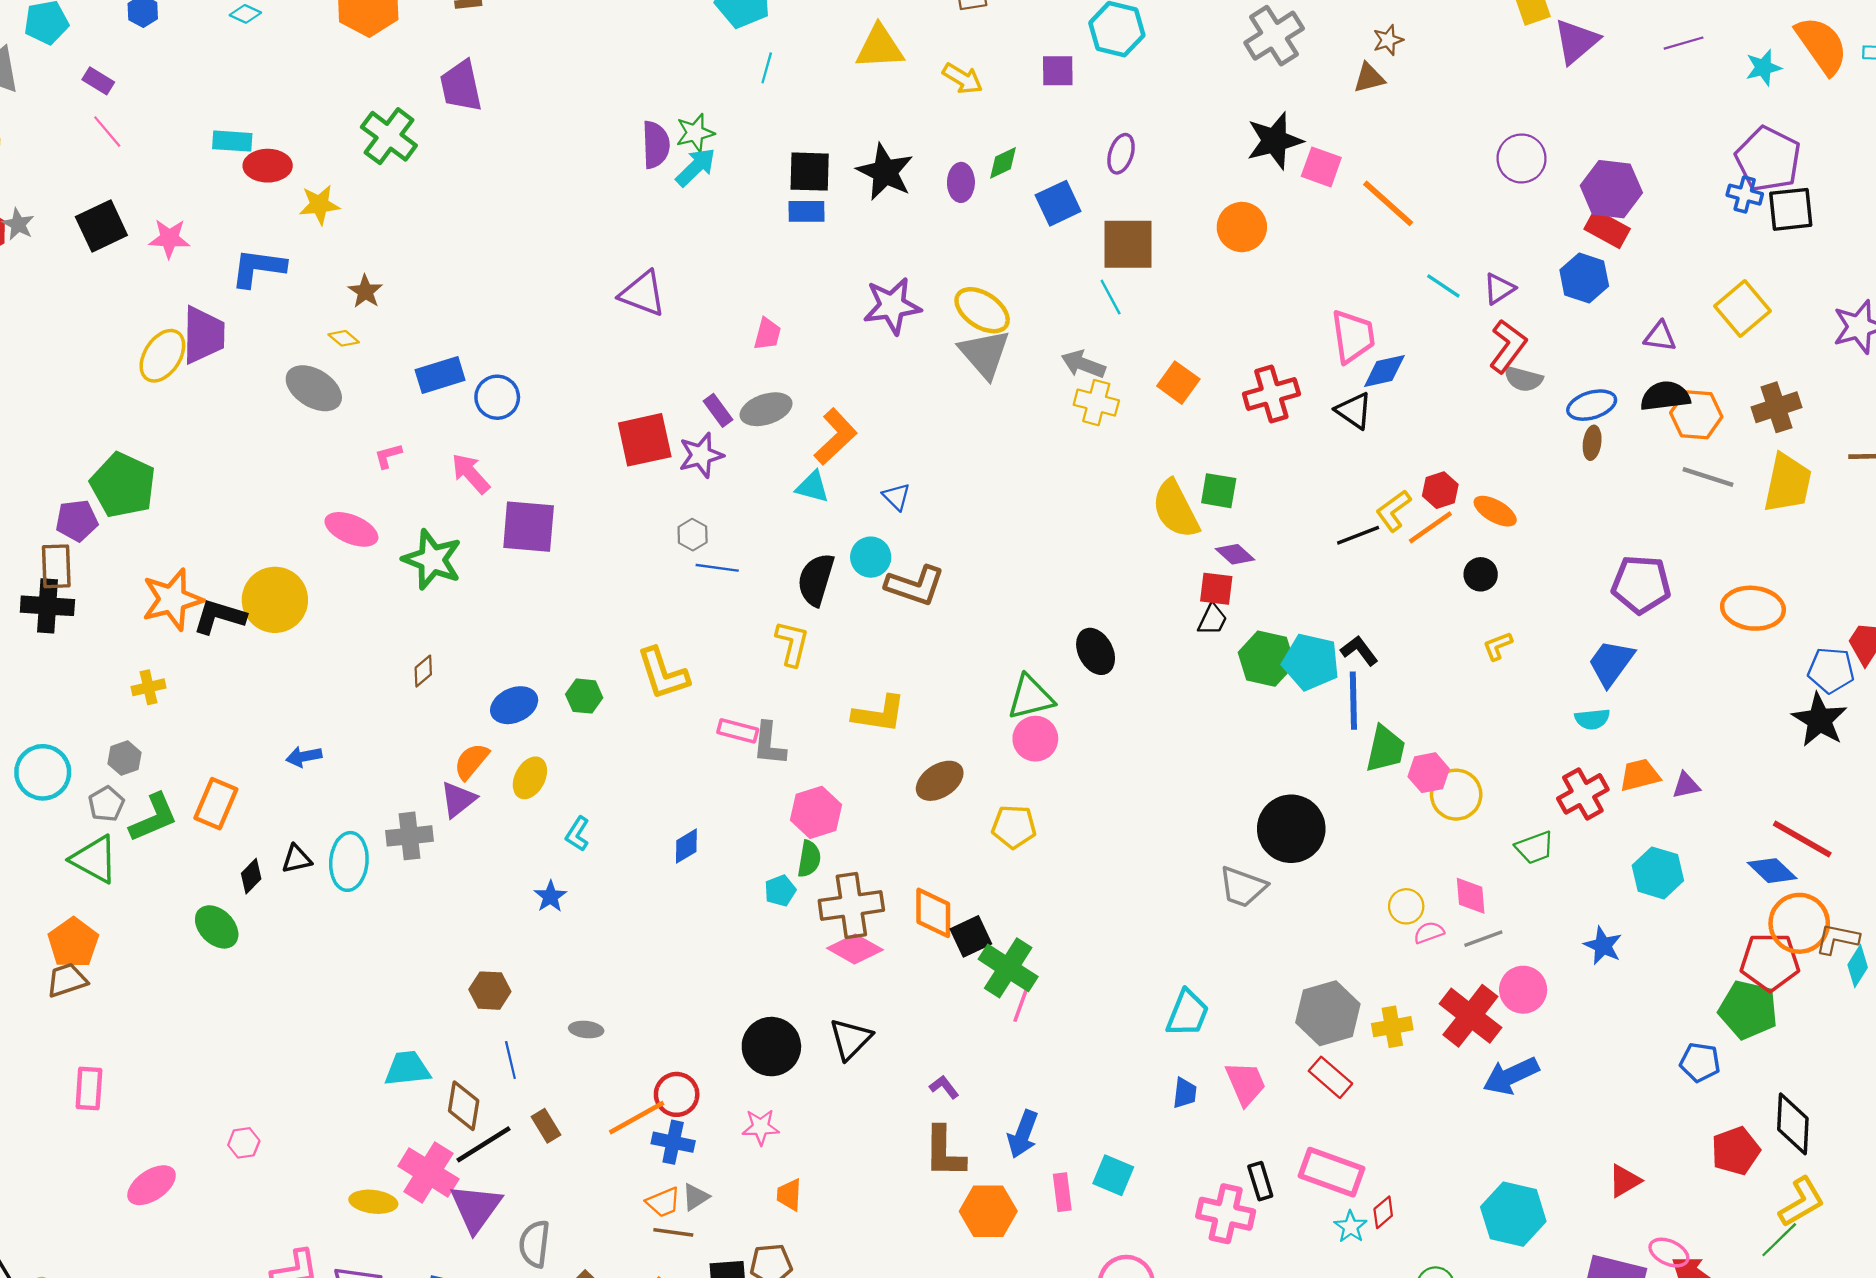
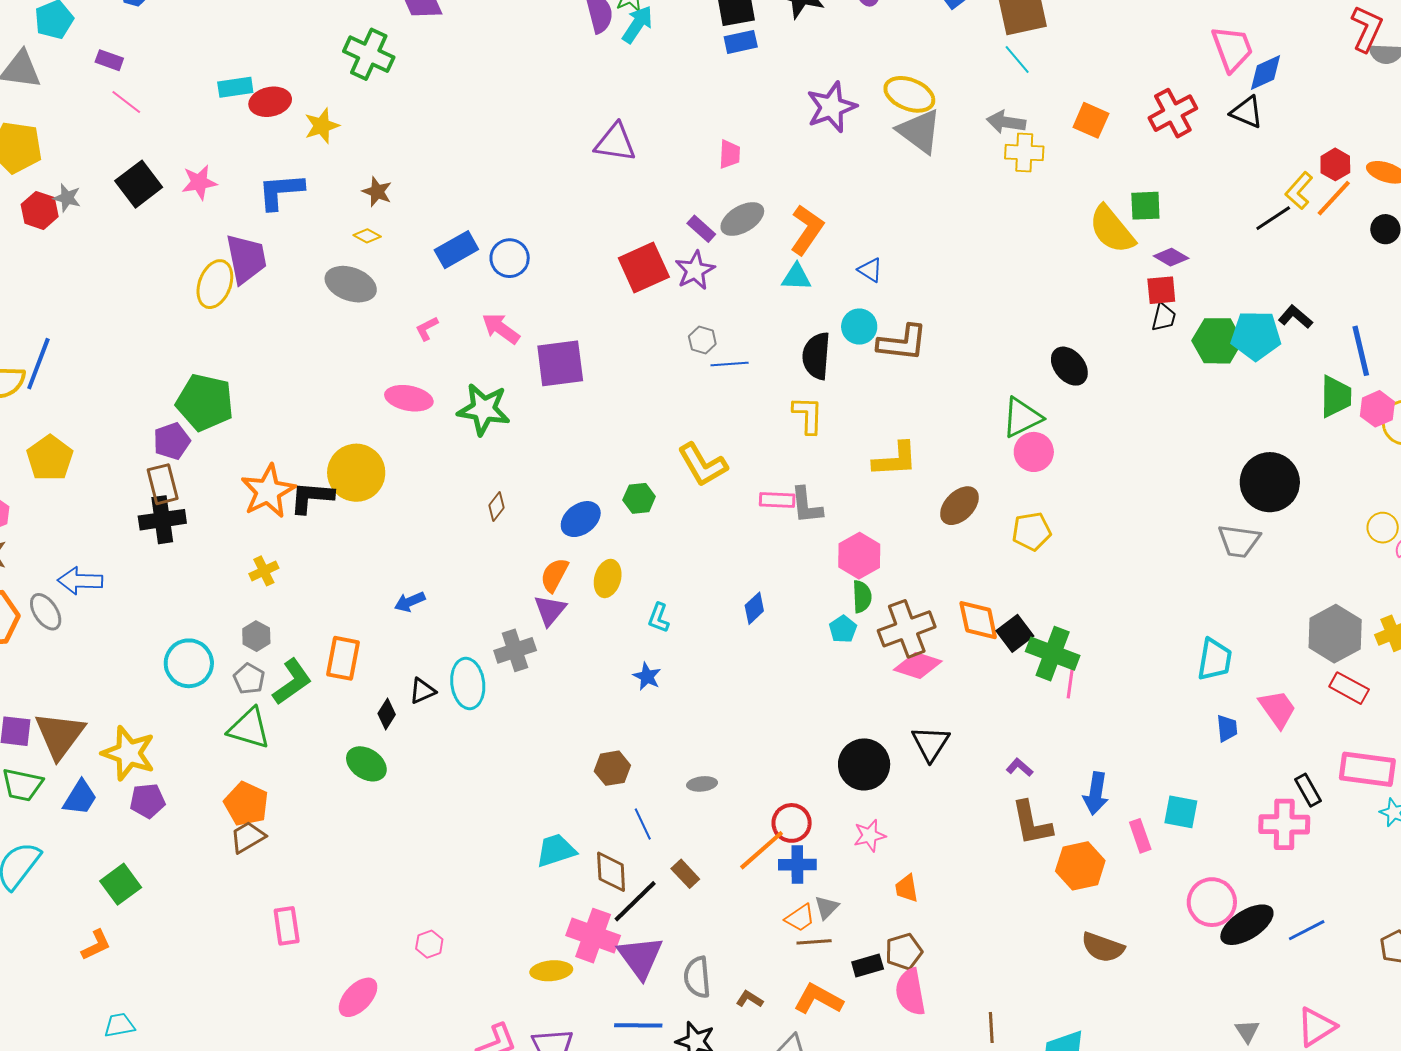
blue line: (1353, 701) -> (1361, 351), moved

